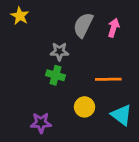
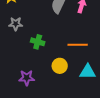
gray star: (59, 51) -> (16, 24), moved
cyan triangle: (121, 115) -> (88, 72), turned -36

